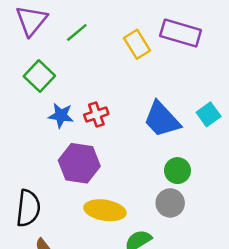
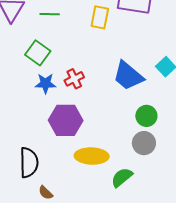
green line: (77, 32) -> (50, 14), turned 48
yellow rectangle: (137, 44) -> (100, 17), turned 50
green square: (39, 76) -> (38, 53), moved

